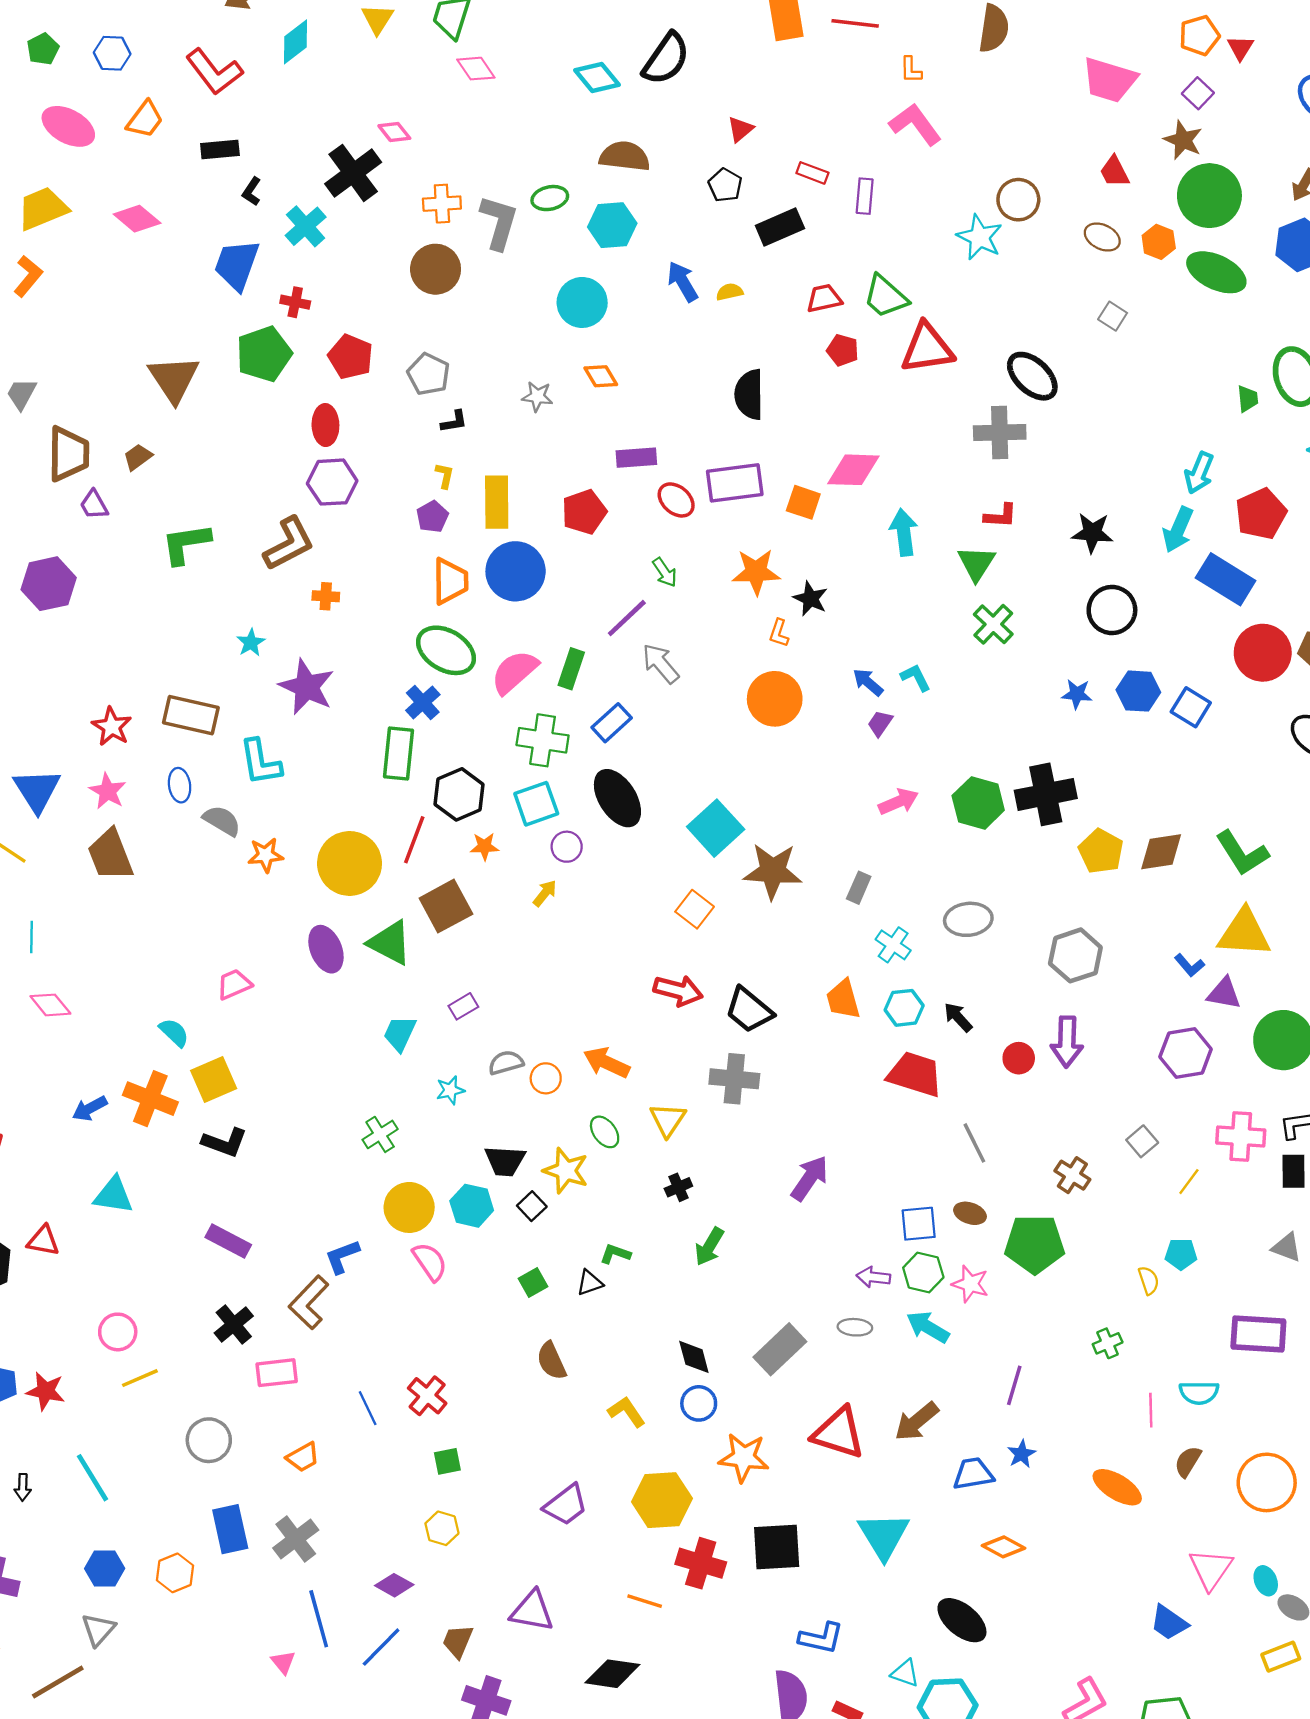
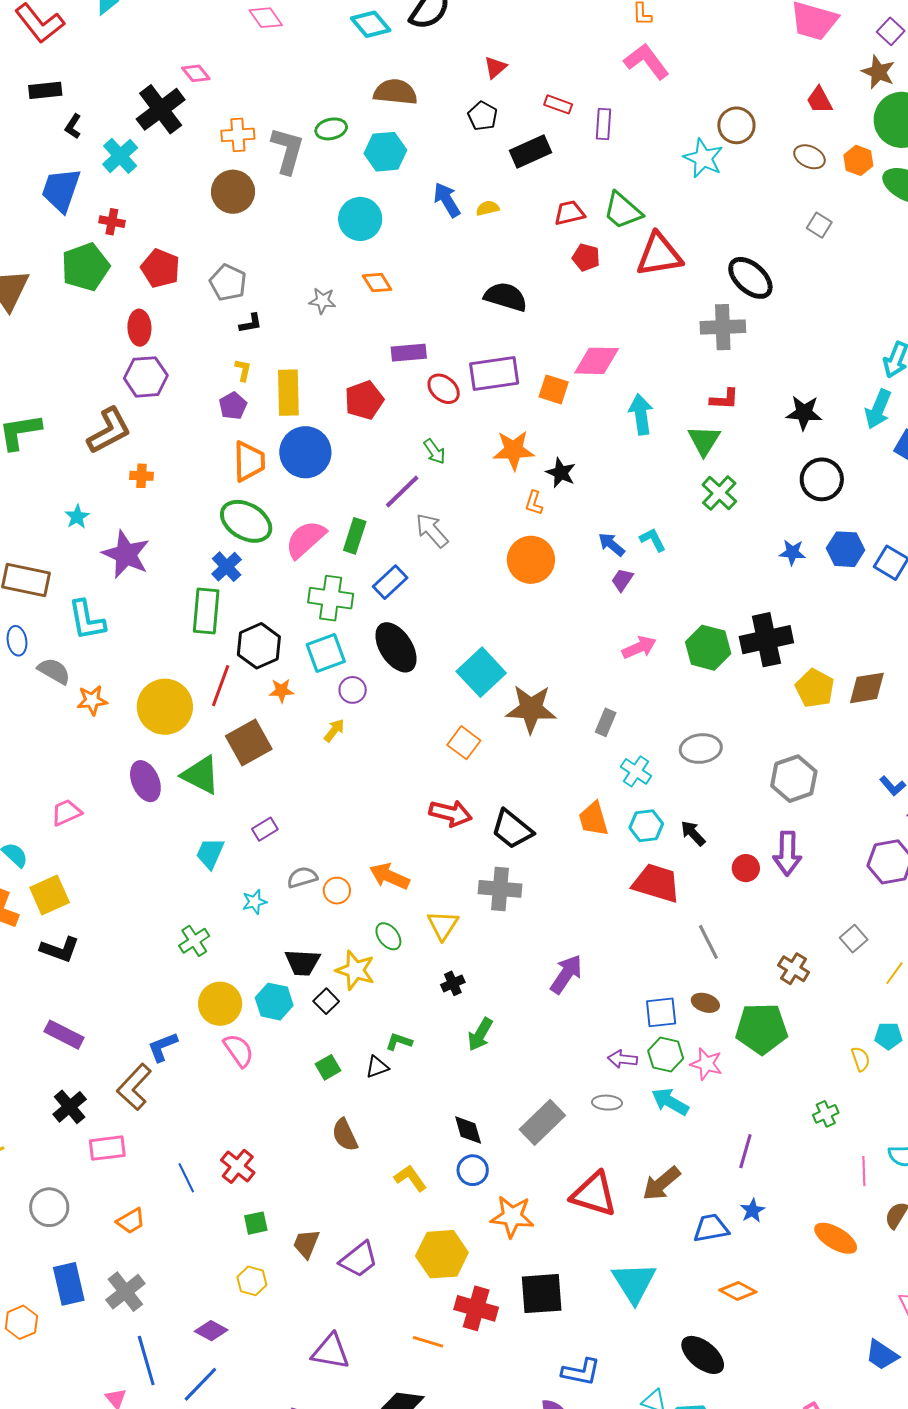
black semicircle: (749, 395) -> (506, 297), turned 108
brown trapezoid: (458, 1641) -> (306, 1244), moved

